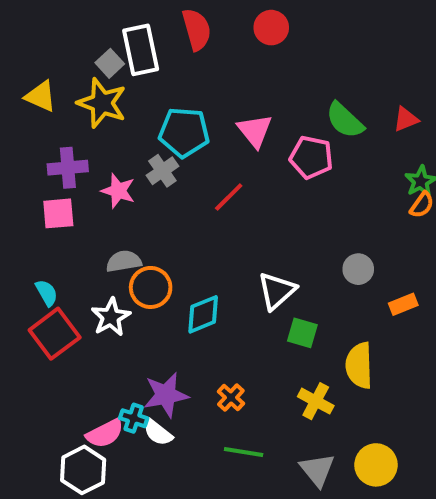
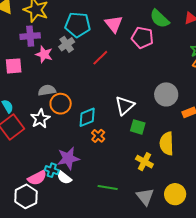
purple cross: (68, 168) -> (30, 36), moved
gray circle: (358, 269) -> (166, 94), size x1.5
orange cross: (231, 398) -> (98, 136), moved

